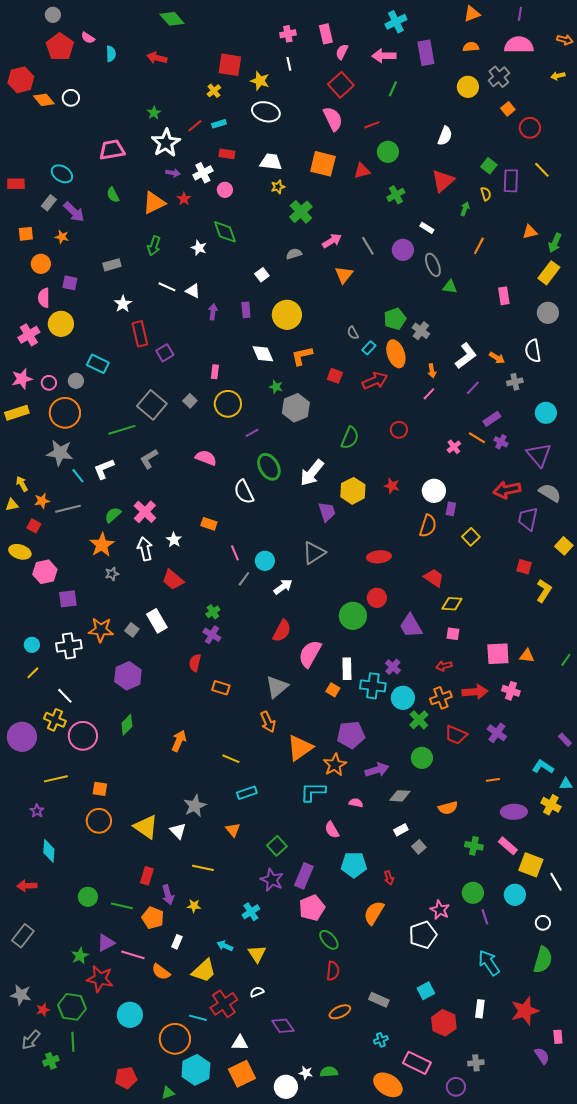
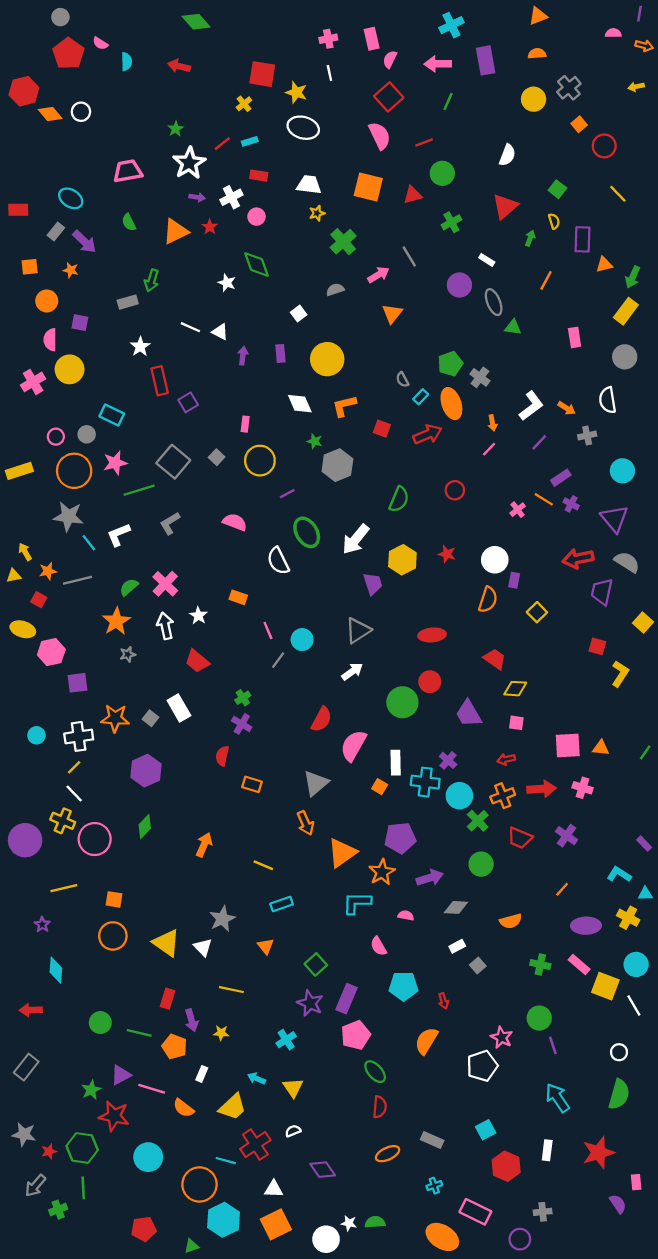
purple line: (520, 14) -> (640, 14), moved
pink semicircle: (519, 45) -> (613, 33), moved, size x0.5
purple rectangle: (511, 181) -> (583, 239), moved
green arrow: (154, 246) -> (152, 280), moved
gray line: (368, 246) -> (409, 257), moved
pink star: (22, 379) -> (115, 463), moved
white arrow: (283, 587) -> (352, 671), moved
yellow line: (33, 673) -> (74, 767), moved
orange line: (493, 780) -> (562, 889), turned -40
cyan circle: (515, 895) -> (636, 964), moved

